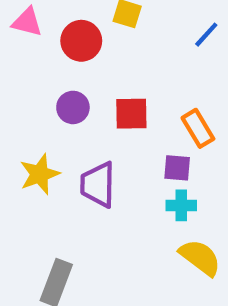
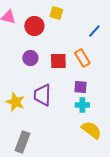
blue line: (206, 35) -> (94, 31), moved
orange rectangle: (198, 128) -> (82, 58), moved
yellow star: (40, 174) -> (15, 102), moved, turned -30

